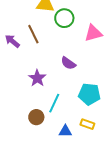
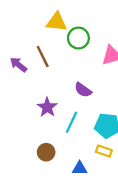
cyan line: (54, 103) -> (71, 122), moved
yellow rectangle: (87, 124) -> (104, 151), moved

